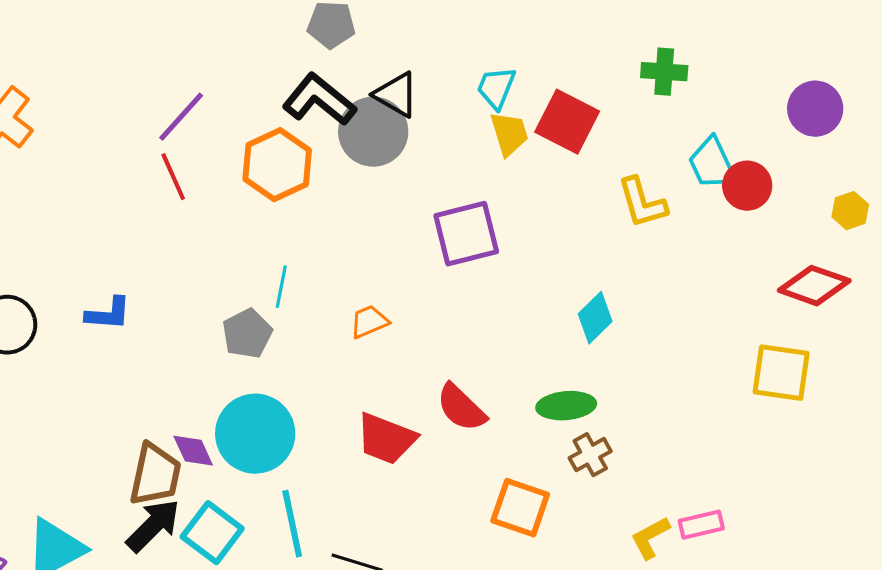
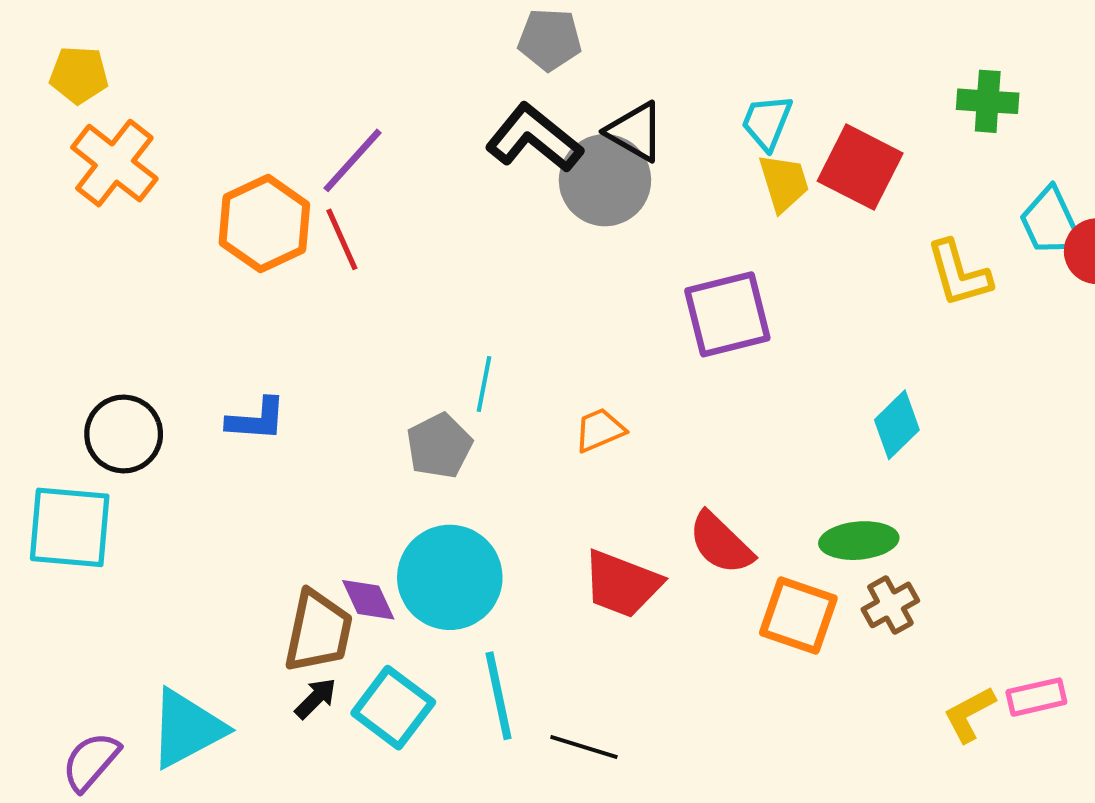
orange hexagon: (277, 165) -> (264, 224), moved
orange square: (520, 508) -> (798, 616), moved
black arrow: (153, 526) -> (316, 698), size x0.6

